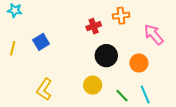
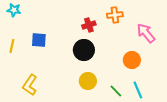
blue square: (41, 42) -> (39, 40), turned 35
black circle: (106, 56) -> (84, 50), moved
yellow L-shape: (44, 89) -> (30, 85), moved

